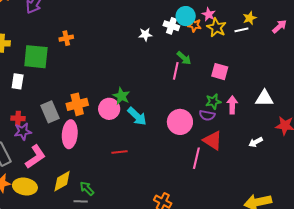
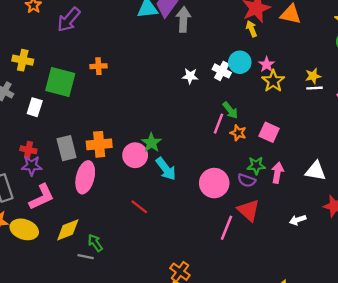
orange star: (194, 25) -> (238, 133), moved
white line: (241, 30) -> (314, 88), moved
red line: (119, 152) -> (139, 207), turned 35

